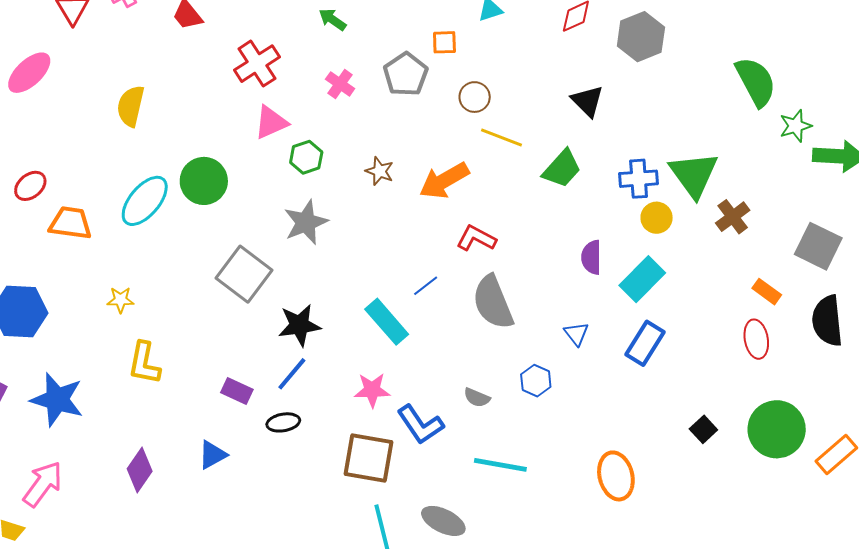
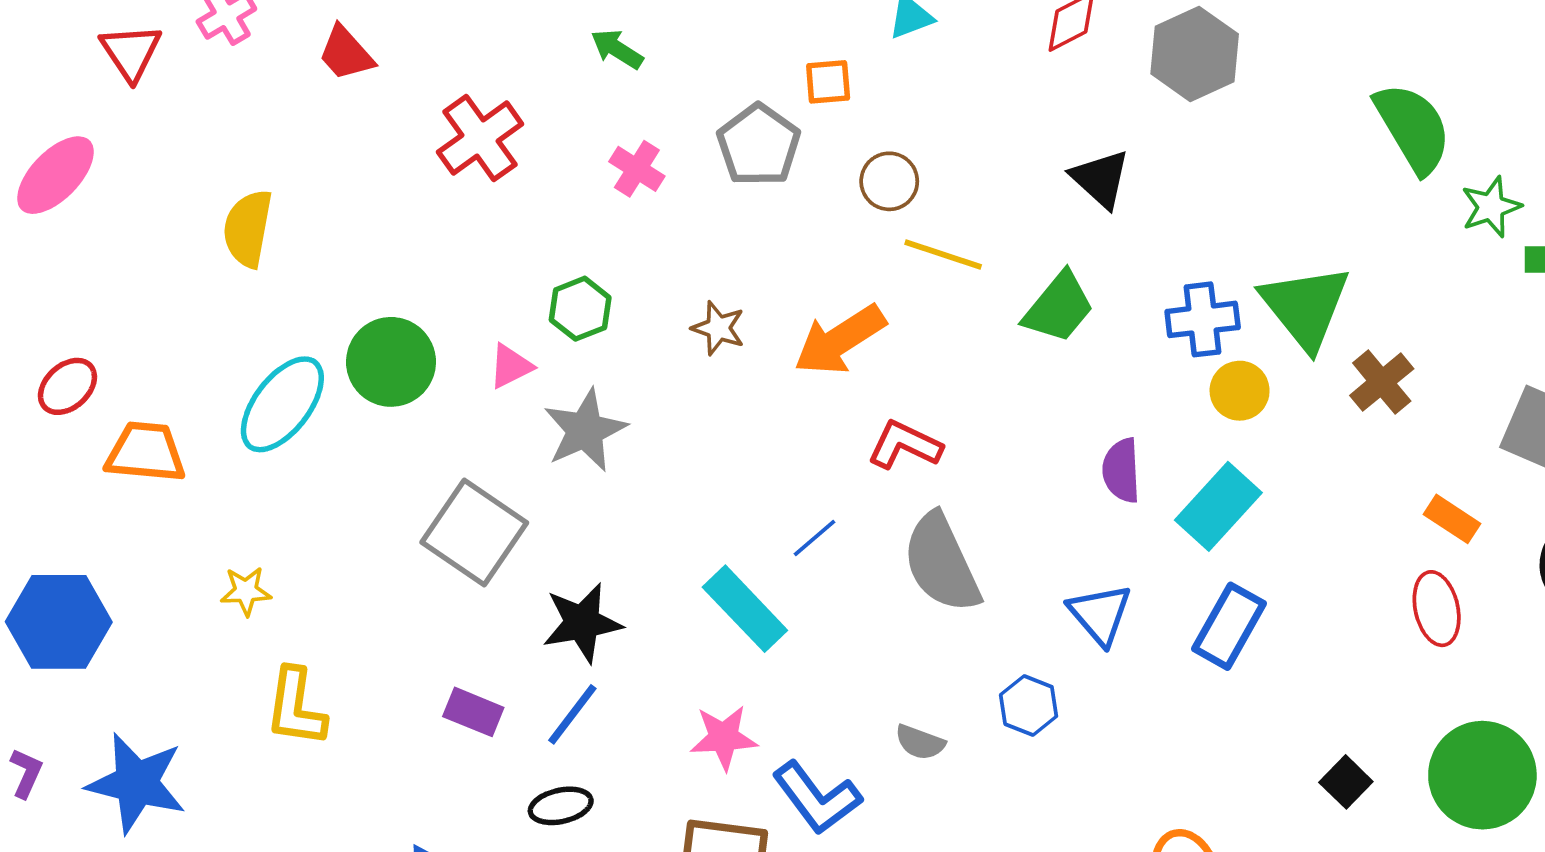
pink triangle: (271, 122) -> (511, 366), moved, size x0.7
blue triangle: (576, 334) -> (1100, 614), size x1.4
purple rectangle: (237, 391) -> (473, 712), moved

